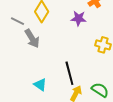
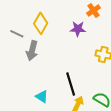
gray arrow: (32, 38) -> (32, 51), turned 48

